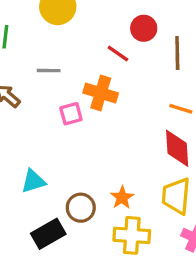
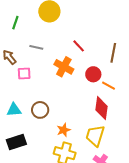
red circle: (144, 28) -> (93, 74), moved
pink square: (71, 114) -> (24, 73), moved
brown circle: (81, 208) -> (40, 110), moved

